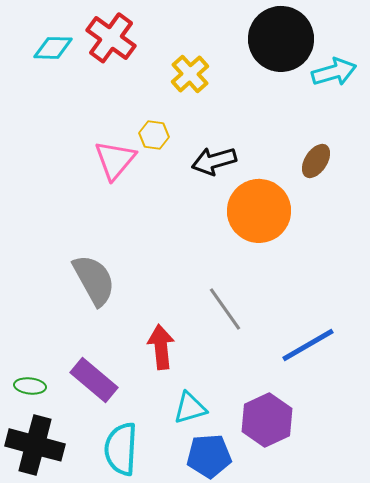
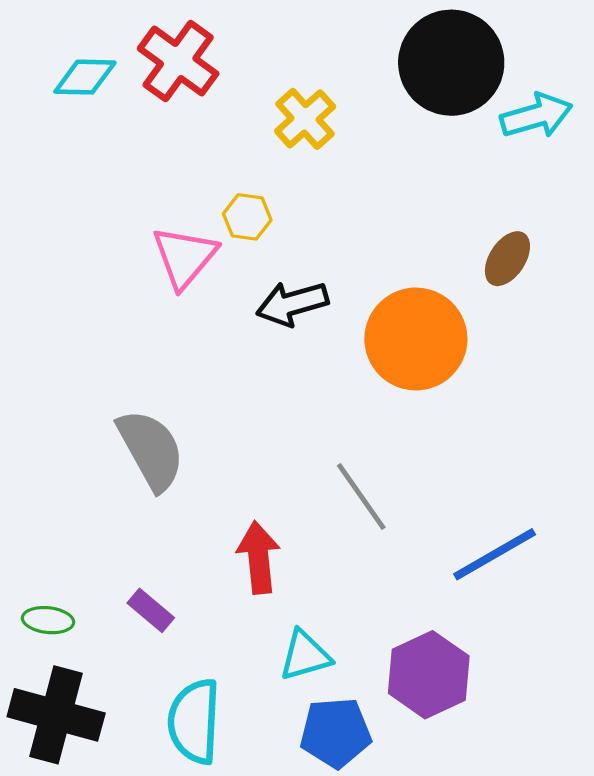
black arrow: (214, 161) -> (292, 304), moved
purple rectangle: (94, 380) -> (151, 610), size x0.6

